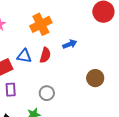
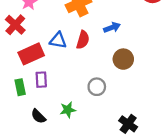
brown circle: (95, 78) -> (123, 59), moved
gray circle: (47, 93) -> (97, 87), moved

